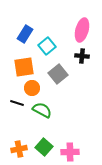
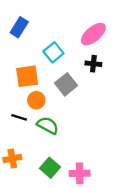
pink ellipse: (82, 30) -> (93, 34), turned 35
blue rectangle: (25, 34) -> (19, 27), moved
orange cross: (19, 149) -> (12, 159), moved

